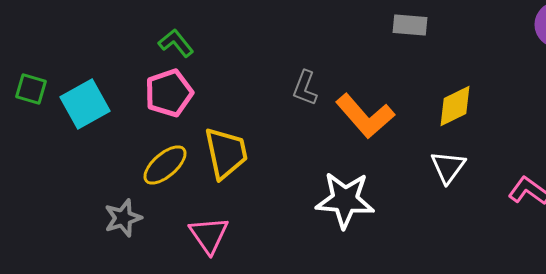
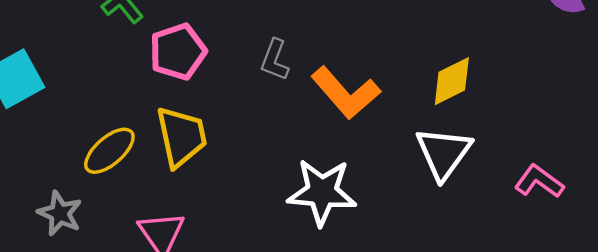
pink pentagon: (169, 93) -> (178, 52), moved
white triangle: (448, 167) -> (444, 153), size x1.4
gray star: (123, 218) -> (60, 213), turned -30

